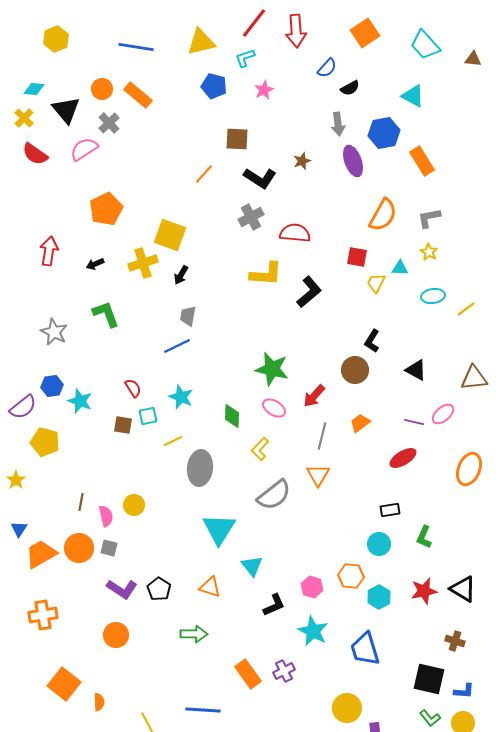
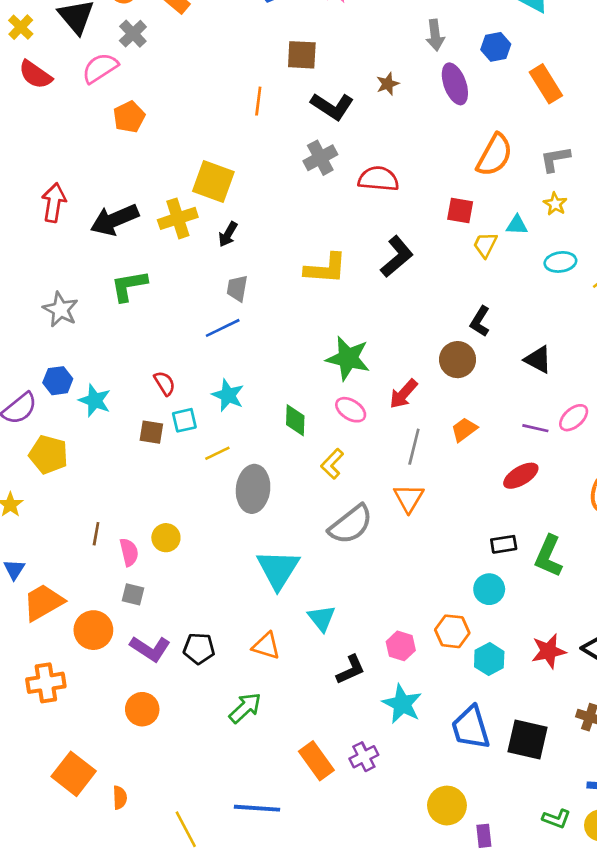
blue hexagon: (384, 133) -> (496, 47), size x0.7
orange line: (204, 174) -> (258, 101), turned -35
orange pentagon: (106, 209) -> (129, 117), moved, size x0.7
black arrow: (95, 264) -> (115, 220), size x2.0
yellow L-shape: (266, 274) -> (326, 269), moved
green L-shape: (106, 314) -> (129, 286), turned -80
green L-shape: (424, 537) -> (549, 556), moved, size x1.4
orange circle: (79, 548) -> (93, 630), moved
black pentagon: (159, 589) -> (199, 649), turned -30
green arrow: (194, 634) -> (245, 708), turned -44
black square: (429, 679) -> (527, 740), moved
green L-shape: (430, 718) -> (556, 819), turned -30

